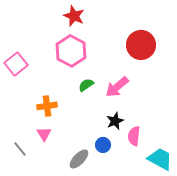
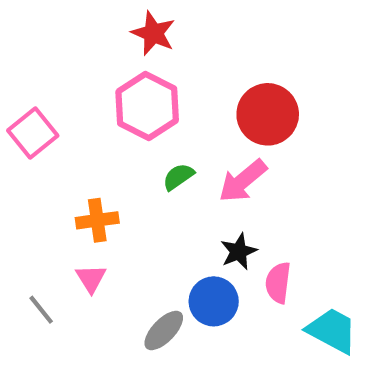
red circle: (141, 45) -> (268, 114), moved
blue circle: (103, 145) -> (214, 301), size x1.5

